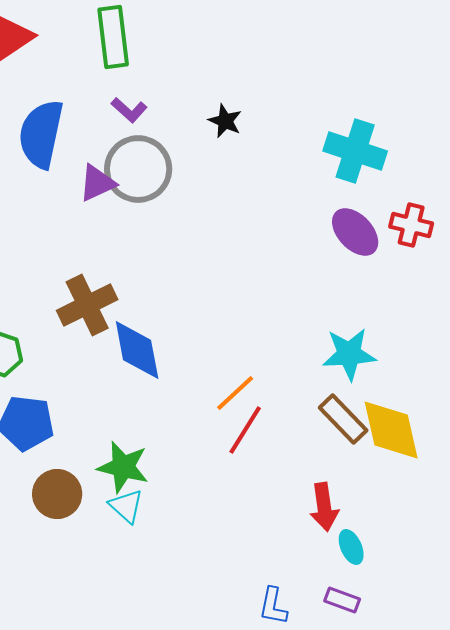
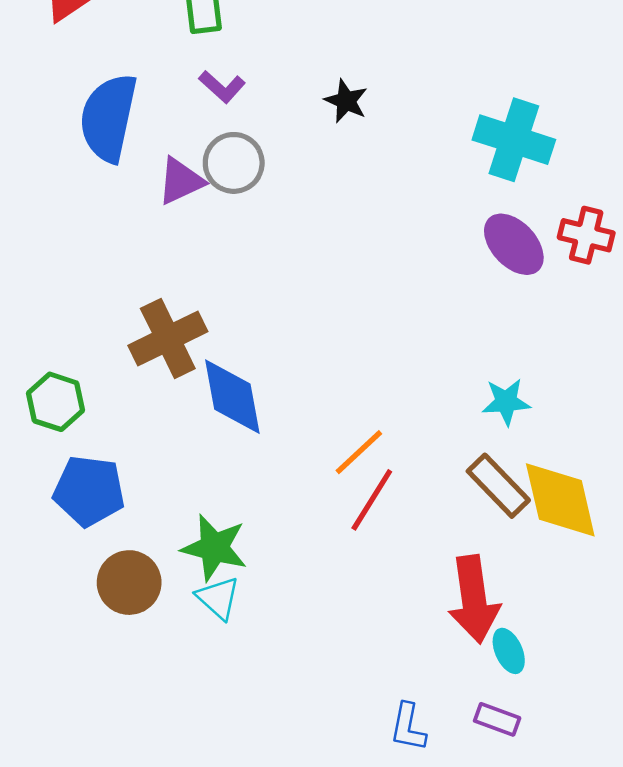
gray circle: (138, 169) -> (234, 163), size x0.7
cyan star: (349, 354) -> (506, 402), size x0.7
red arrow: (324, 507) -> (474, 599), size x1.4

